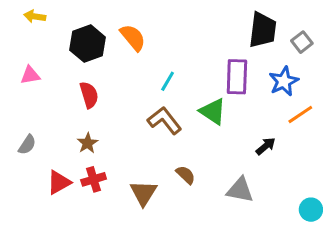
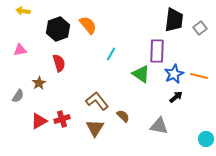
blue star: (284, 81) -> (174, 74), moved
orange line: (300, 114) -> (199, 76), turned 48
brown L-shape: (165, 121) -> (97, 101), moved
brown star: (88, 143) -> (39, 83), moved

